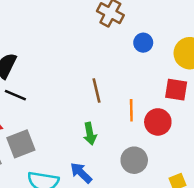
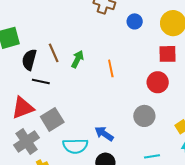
brown line: (97, 91) -> (54, 53), moved
orange line: (131, 110) -> (111, 68), moved
green arrow: (90, 134) -> (78, 59), moved, turned -132

